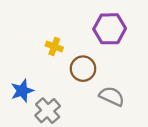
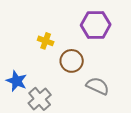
blue star: (22, 91) -> (17, 81), turned -30

